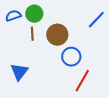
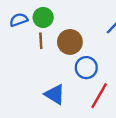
blue triangle: (19, 72) -> (55, 94), moved, turned -36

